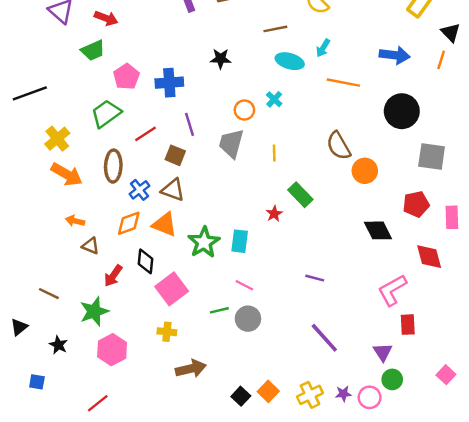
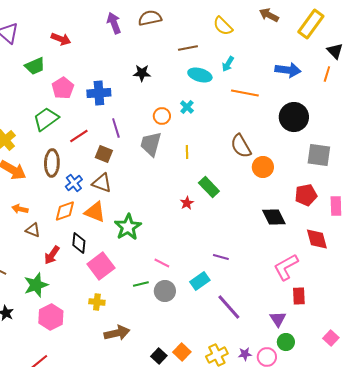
red arrow: (106, 18) -> (61, 39), moved
cyan rectangle: (240, 241) -> (200, 281), moved, turned 48

